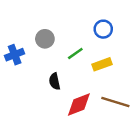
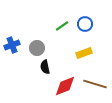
gray circle: (45, 39) -> (37, 48), moved
green line: (75, 53) -> (62, 26), moved

